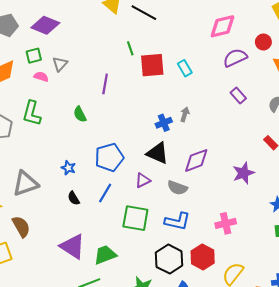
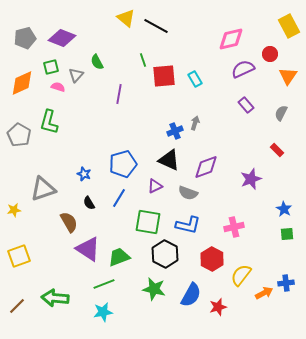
green semicircle: (80, 114) -> (97, 62), moved
brown semicircle: (21, 227) -> (69, 222), moved
black hexagon: (169, 259) -> (165, 254), moved

